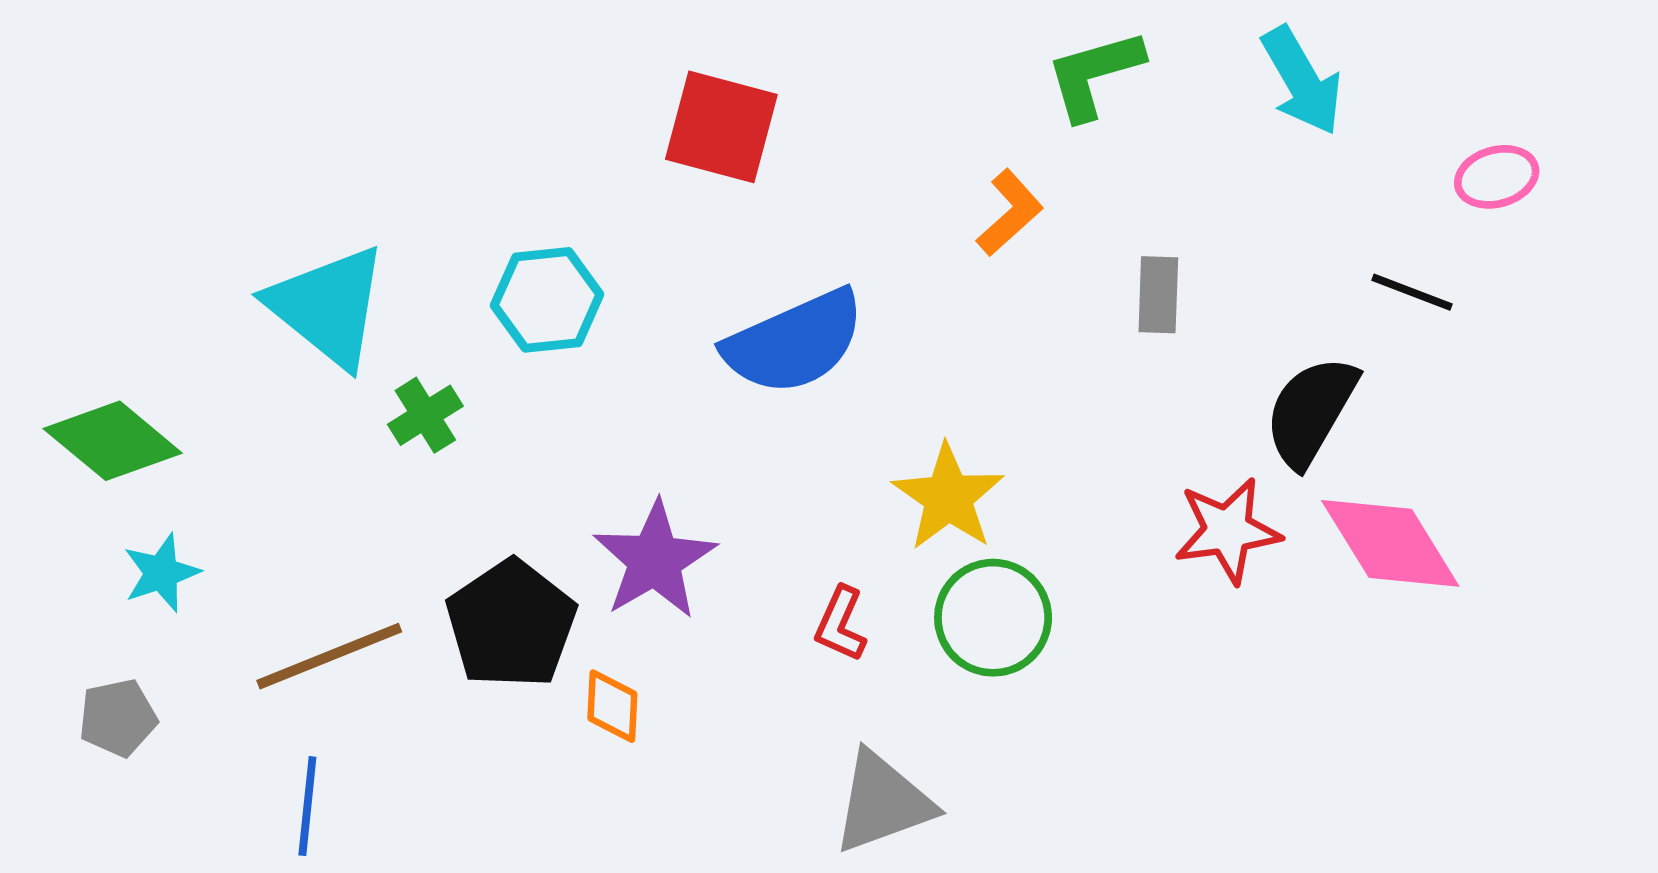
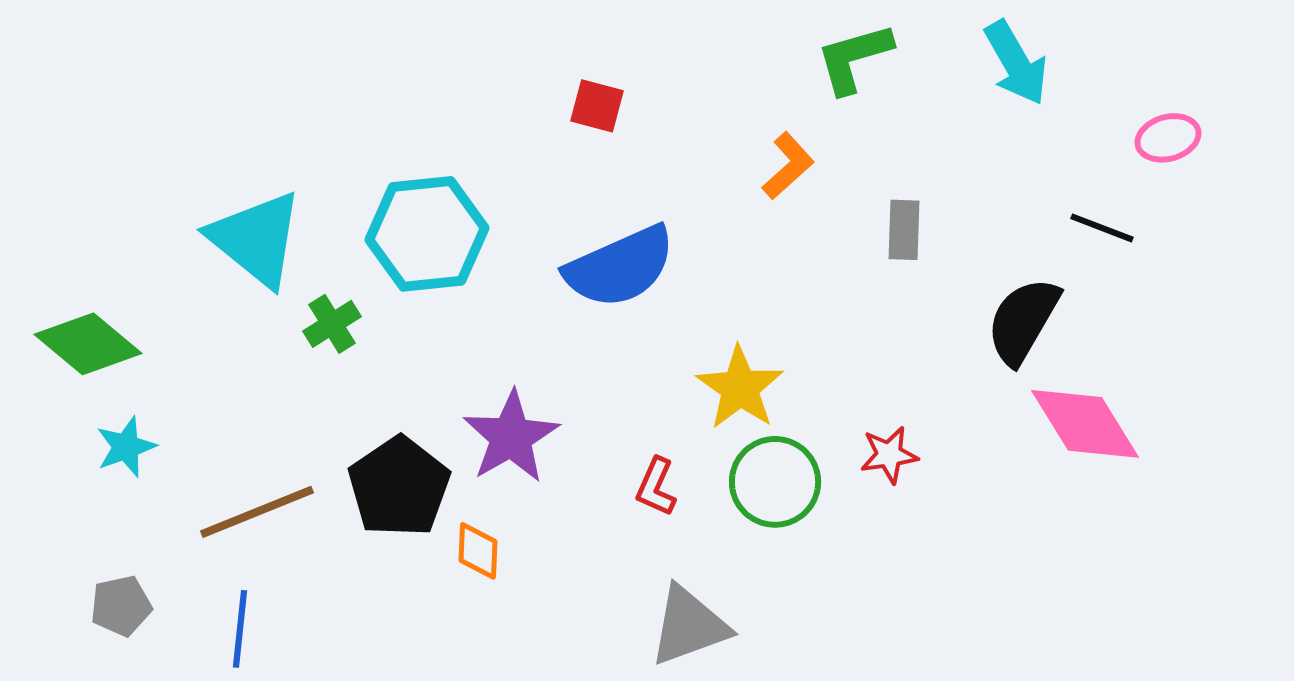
red square: (721, 127) -> (597, 106), moved, size x0.6
cyan hexagon: (547, 300) -> (427, 234), size x1.4
red star: (1228, 531) -> (889, 455), moved, size x0.7
gray pentagon: (118, 718) -> (121, 606), moved

